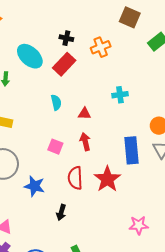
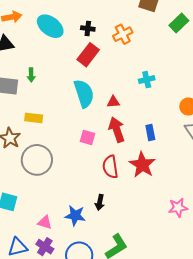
cyan ellipse: (30, 56) -> (50, 26), moved
cyan semicircle: (56, 102) -> (84, 93), size x1.8
red arrow: (85, 142) -> (117, 130), size x1.4
blue rectangle: (132, 150) -> (150, 132), moved, size x0.6
blue star: (34, 186) -> (75, 216), moved

